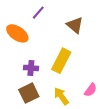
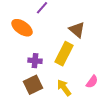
brown triangle: (75, 25) -> (77, 30), moved

